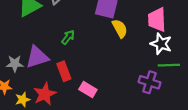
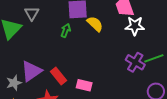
green arrow: (68, 37) -> (66, 30), moved
green line: (169, 65) -> (154, 58), moved
purple cross: (149, 82) -> (135, 62), turned 30

